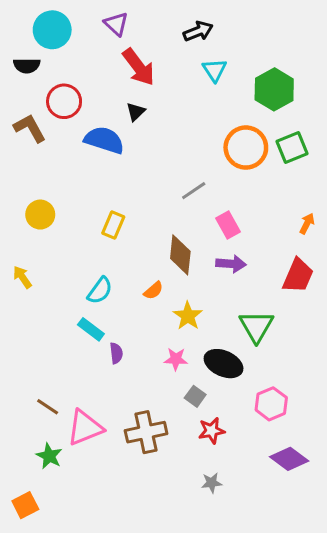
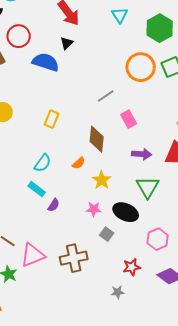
purple arrow: (231, 264) -> (142, 154), moved
purple semicircle: (116, 353) -> (54, 205), turned 40
red star: (212, 431) -> (132, 267), moved

